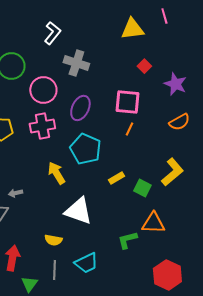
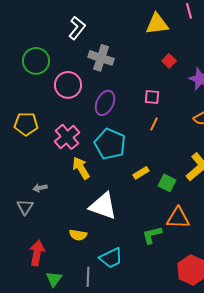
pink square: (127, 102) -> (152, 97), size x0.6
pink cross: (42, 126) -> (67, 137), moved, turned -30
gray line: (54, 270) -> (88, 277), moved

